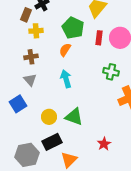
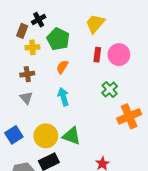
green pentagon: (73, 28) -> (58, 39), moved
green cross: (111, 72) -> (110, 90), turned 35
blue square: (18, 104) -> (14, 135), moved
yellow circle: (49, 117) -> (46, 136), size x1.5

